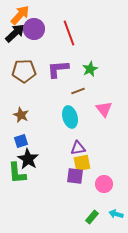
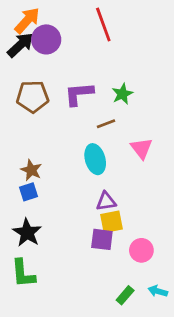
red line: (69, 33) -> (103, 24), moved
brown star: (21, 115) -> (31, 170), moved
black star: (28, 159) -> (27, 233), moved
green L-shape: (17, 173) -> (23, 273), moved

